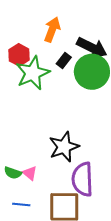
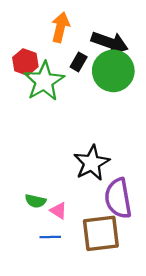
pink triangle: (30, 173) -> (58, 211), moved

